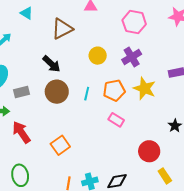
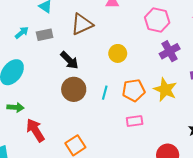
purple cross: (132, 57) -> (170, 51), moved
gray rectangle: (22, 92) -> (45, 35), moved
pink rectangle: (116, 120) -> (135, 121), turned -42

